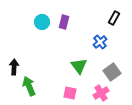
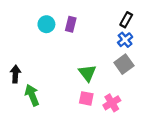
blue cross: (100, 42) -> (125, 40), moved
gray square: (112, 72) -> (124, 64), moved
pink square: (70, 93) -> (86, 98), moved

